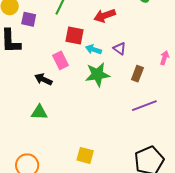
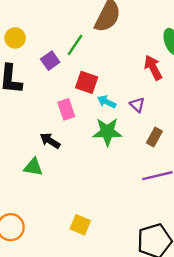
red arrow: (105, 16) -> (153, 68), moved, turned 75
purple square: (29, 19) -> (50, 61), moved, turned 35
black arrow: (43, 79) -> (50, 141), moved

